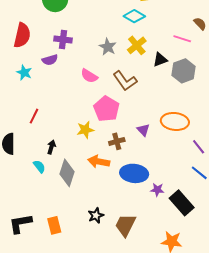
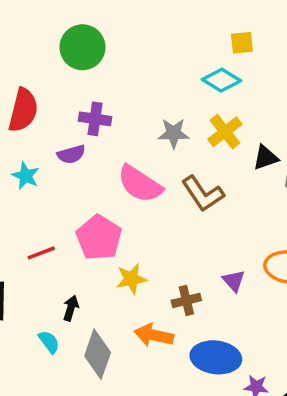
gray star: (108, 47) -> (174, 133), turned -30
pink semicircle: (89, 76) -> (140, 184), size x1.5
pink pentagon: (106, 109) -> (99, 238), moved
red line: (34, 116) -> (41, 253), turned 42

